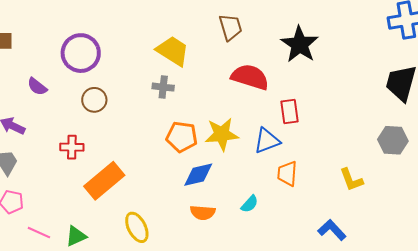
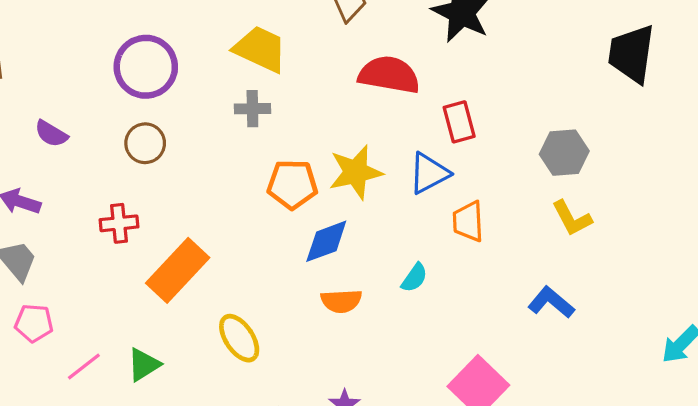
purple circle: (81, 53) -> (146, 67), moved
gray hexagon: (393, 140) -> (564, 153), moved
pink line: (39, 233) -> (84, 366), turned -55

